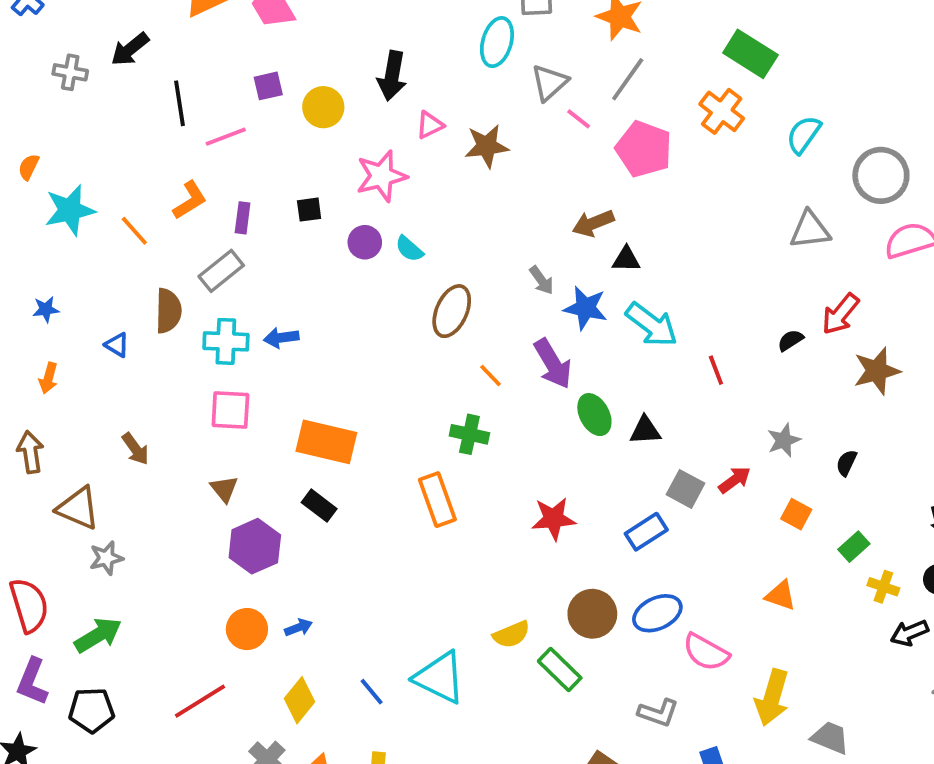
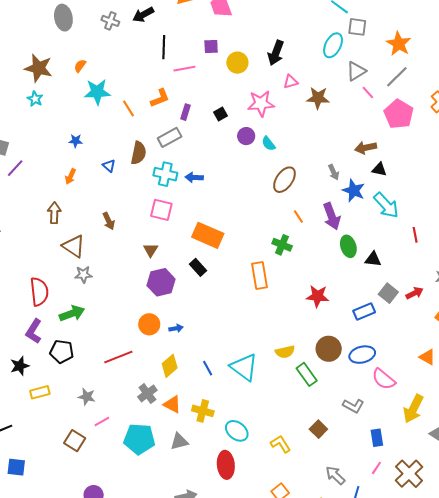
black square: (309, 210) -> (221, 114), turned -32

